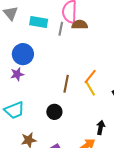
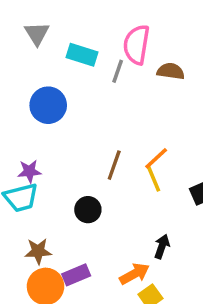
brown semicircle: (80, 25) -> (171, 71), moved
purple star: (17, 74) -> (29, 171), moved

